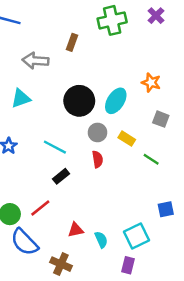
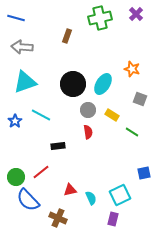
gray arrow: (35, 61) -> (22, 47), moved
cyan triangle: (21, 98) -> (25, 82), size x1.4
cyan line: (55, 147) -> (41, 115), moved
black rectangle: (61, 176) -> (58, 146), turned 32

